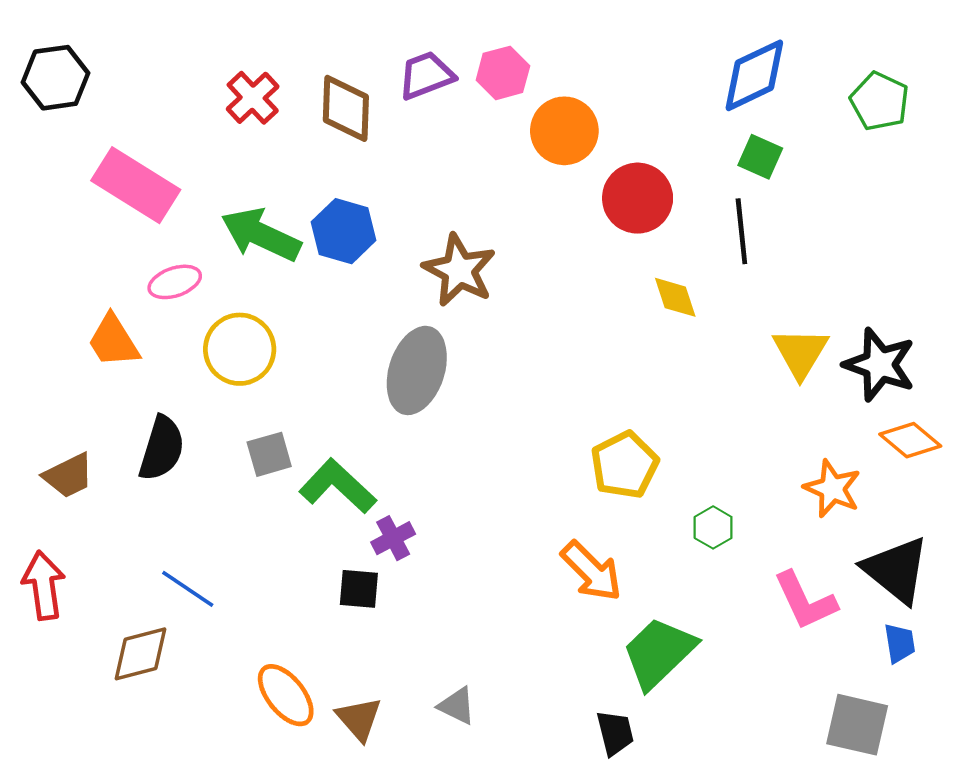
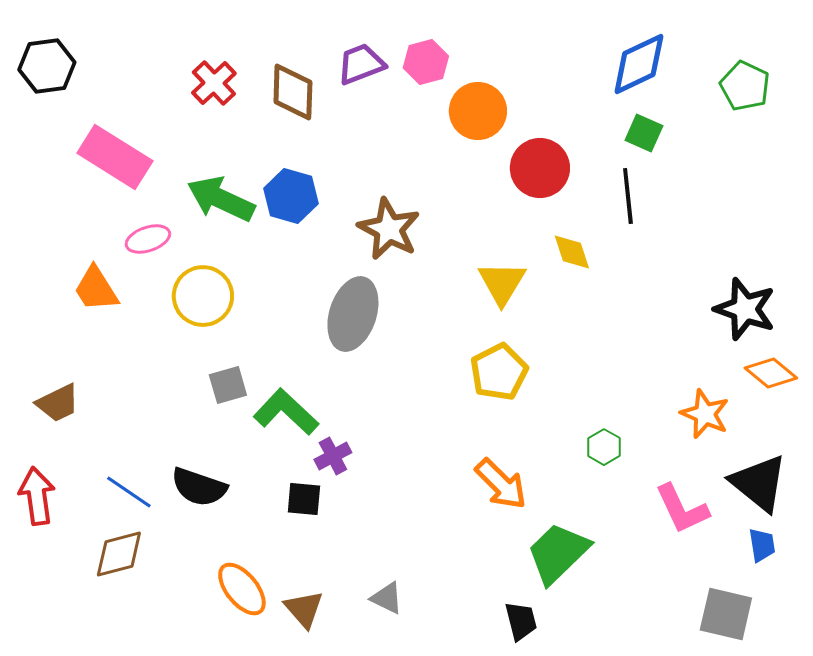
yellow triangle: (800, 353) -> (502, 283), moved
black semicircle: (162, 448) -> (199, 487), moved, turned 92
yellow pentagon: (625, 465) -> (499, 372), moved
blue line: (188, 589) -> (129, 492), moved

